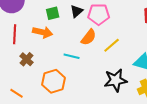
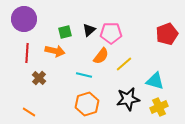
orange hexagon: (54, 81) -> (87, 104), moved

